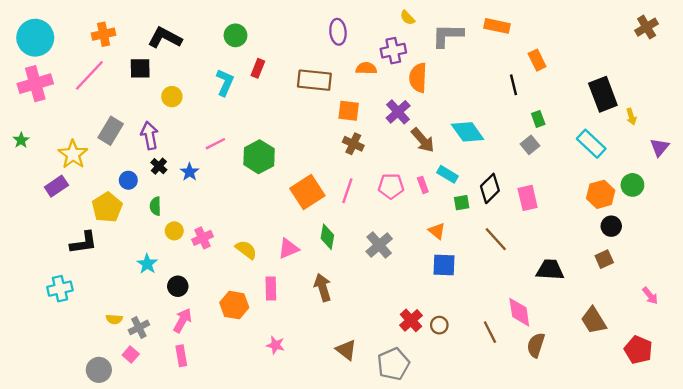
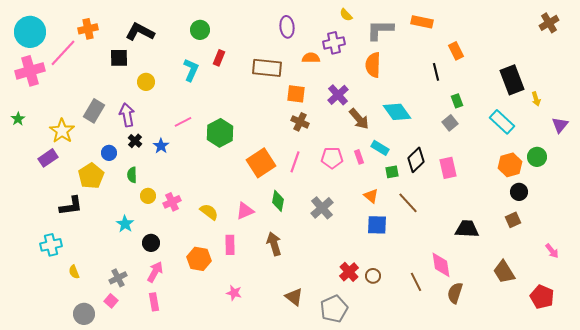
pink line: (89, 75) -> (63, 53), moved
orange semicircle: (418, 78) -> (373, 65), moved
brown line: (496, 239) -> (408, 203), moved
yellow semicircle: (114, 319) -> (74, 272), moved, turned 64

